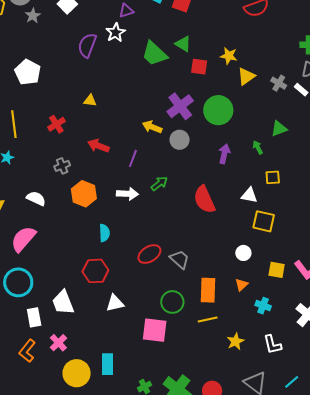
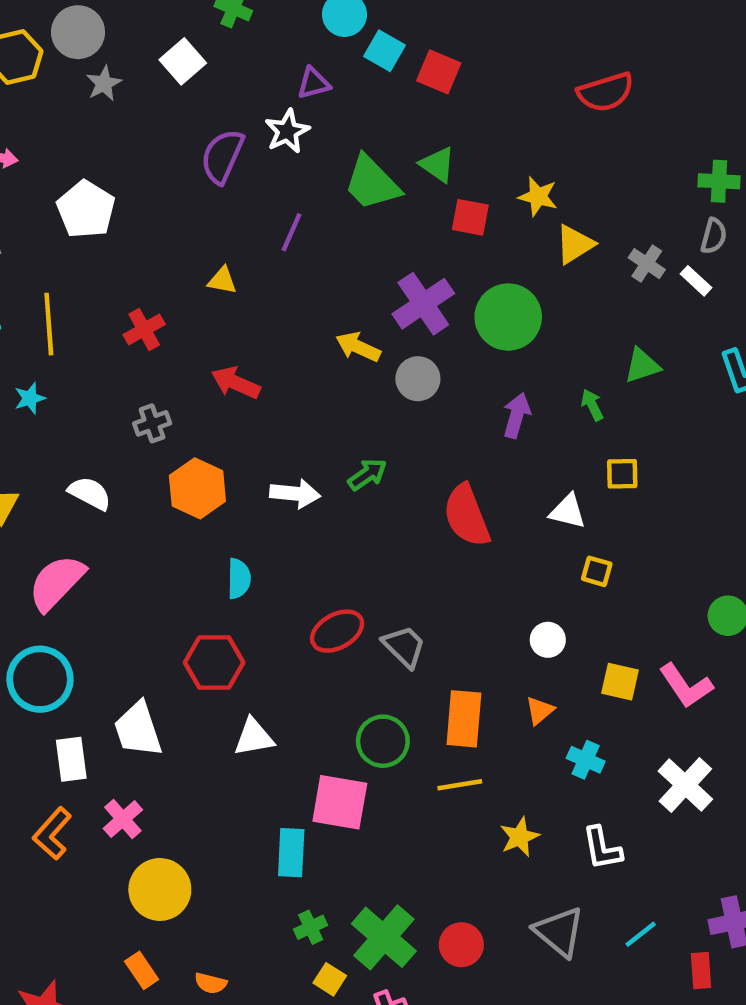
purple line: (133, 158) -> (291, 232), moved
yellow square: (264, 221) -> (597, 571), size x0.6
cyan rectangle: (107, 364) -> (291, 853), moved

